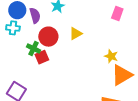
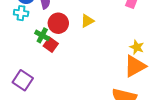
yellow star: (111, 56) -> (137, 47), moved
red square: (42, 57) -> (51, 45), turned -32

